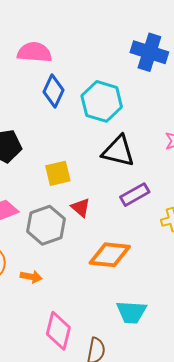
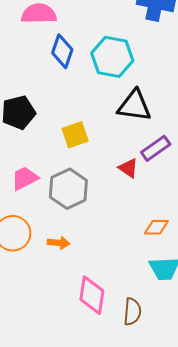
red triangle: (81, 208) -> (128, 168), moved
orange diamond: (110, 255) -> (156, 227), moved, size x0.6

